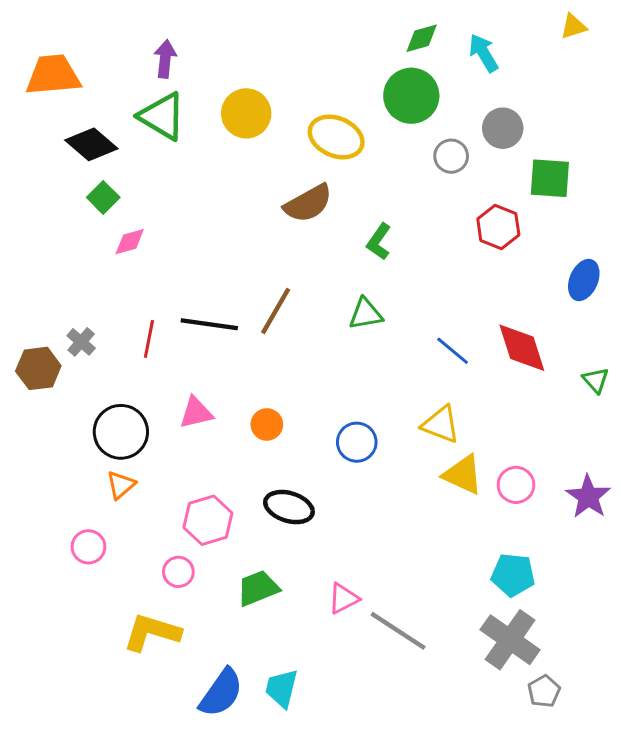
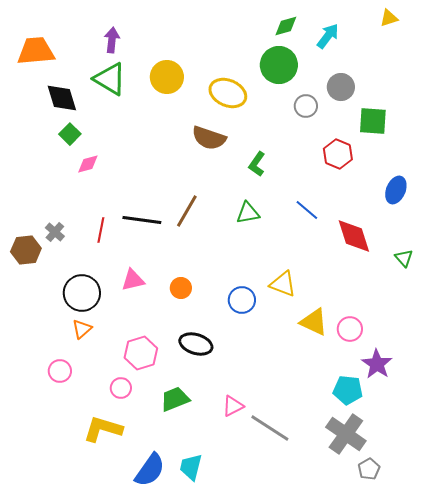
cyan arrow: (484, 53) -> (328, 36), turned 68
black diamond: (91, 144) -> (62, 98), turned 32
brown semicircle: (308, 203) -> (209, 138), turned 48
blue line: (453, 351) -> (307, 210), moved
yellow triangle: (441, 424) -> (283, 284), moved
purple star: (588, 497) -> (377, 364), moved

